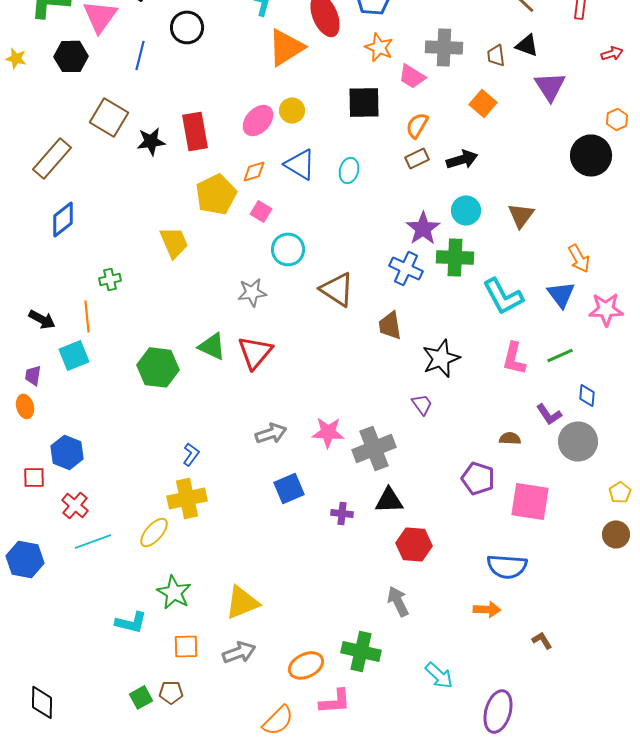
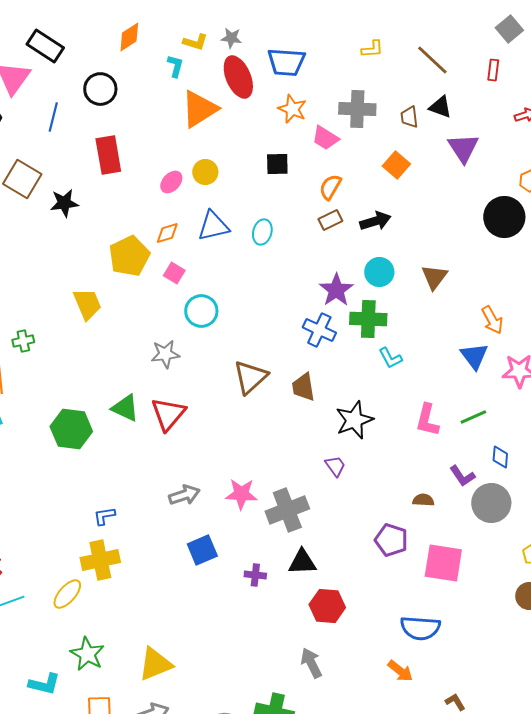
black square: (364, 102) -> (277, 164), size x0.7
pink ellipse: (258, 120) -> (171, 182), size x0.7
red rectangle: (195, 131) -> (108, 155), moved
blue triangle: (300, 164) -> (213, 226), turned -44
brown triangle: (337, 289) -> (250, 377), moved, turned 45
cyan L-shape: (503, 296) -> (390, 358), moved, size x0.6
blue L-shape: (191, 454) -> (104, 516), turned -135
orange arrow: (487, 609) -> (400, 671), turned 36

